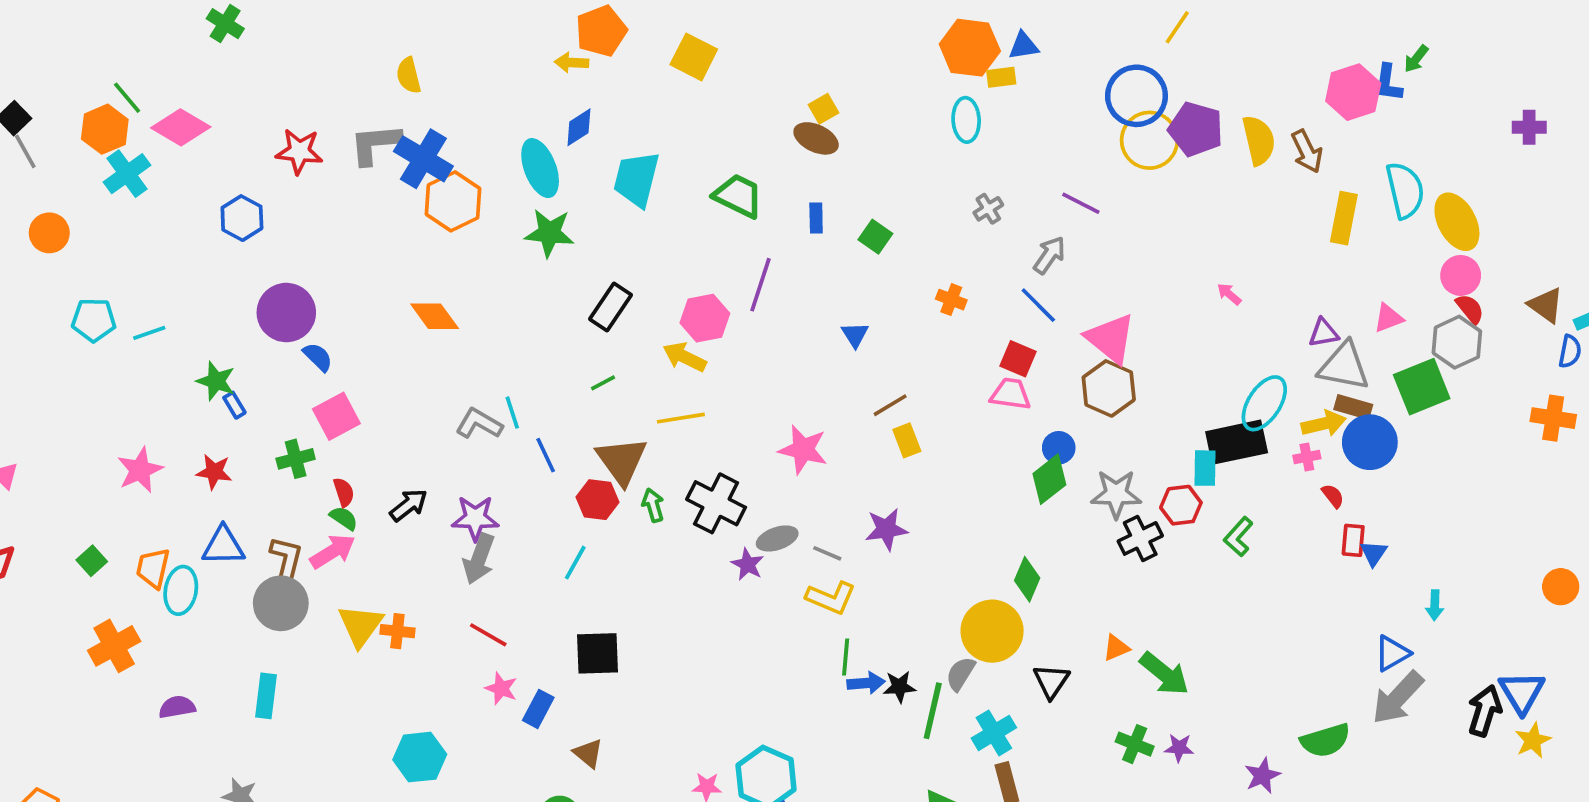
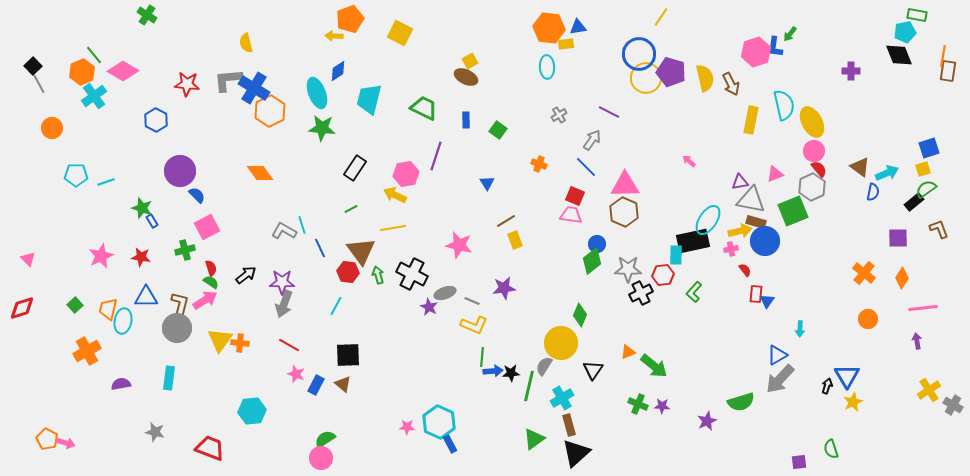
pink triangle: (1111, 338) -> (625, 185), turned -40
orange cross: (1553, 418) -> (864, 273), moved, turned 30
black arrow: (1485, 711) -> (827, 386), size x0.6
brown triangle: (588, 753) -> (343, 384), moved

